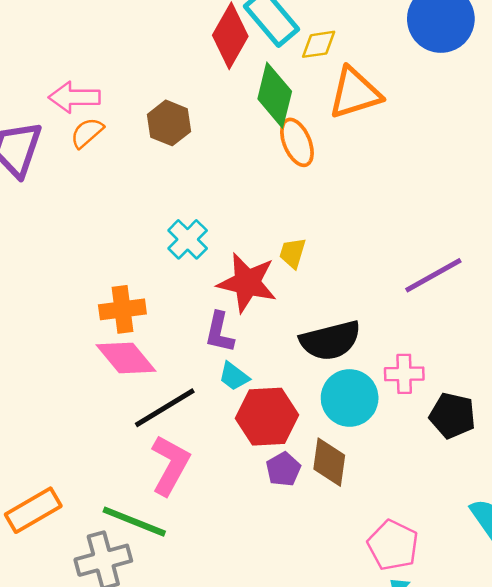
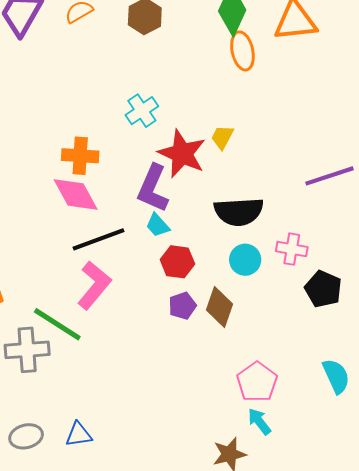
purple L-shape: (219, 332) -> (153, 188), size x1.4
cyan circle: (350, 398) -> (245, 260), size x0.7
red hexagon: (267, 417) -> (177, 262), size x0.7

